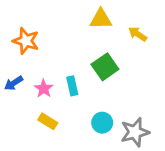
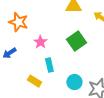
cyan rectangle: (72, 86) -> (49, 65), moved
pink star: (44, 89) -> (40, 42), moved

